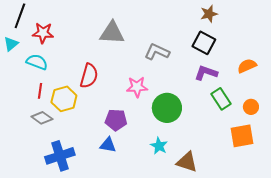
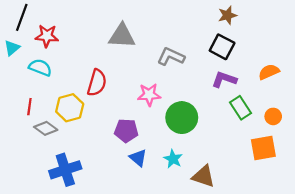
red line: (40, 91) -> (29, 107), moved
blue triangle: (108, 145) -> (138, 158), moved, turned 30

